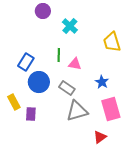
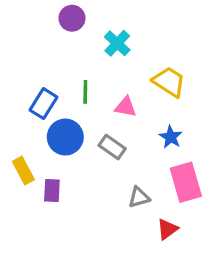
yellow trapezoid: (112, 42) -> (169, 82), moved, turned 140
green line: (59, 55) -> (85, 92), moved
gray triangle: (77, 111) -> (139, 197), moved, size x0.6

